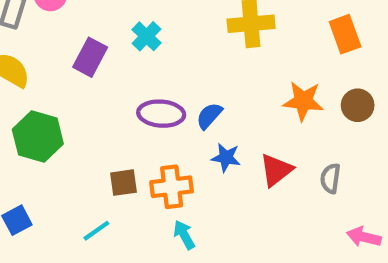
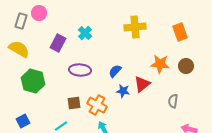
purple ellipse: (161, 114) -> (80, 70), moved
red triangle: (276, 170) -> (142, 84), moved
orange cross: (172, 187) -> (97, 105), turned 36

